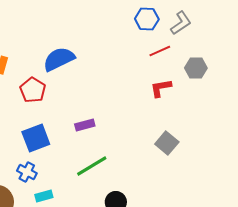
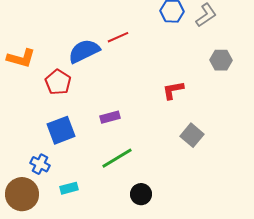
red line: (160, 51) -> (118, 37), moved
red L-shape: (161, 88) -> (173, 90), moved
blue cross: (27, 172) -> (40, 164), moved

